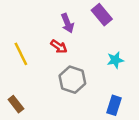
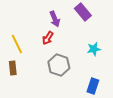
red arrow: (59, 47) -> (48, 38), turned 88
brown rectangle: (16, 104) -> (13, 68), moved, turned 32

